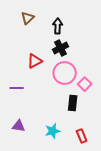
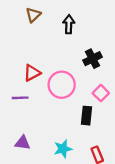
black cross: (61, 48) -> (92, 59), moved
red triangle: (35, 61) -> (32, 73), moved
pink circle: (65, 73) -> (62, 85), moved

